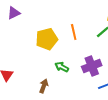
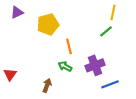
orange line: (74, 32) -> (69, 46), moved
yellow pentagon: (47, 39) -> (48, 24), moved

